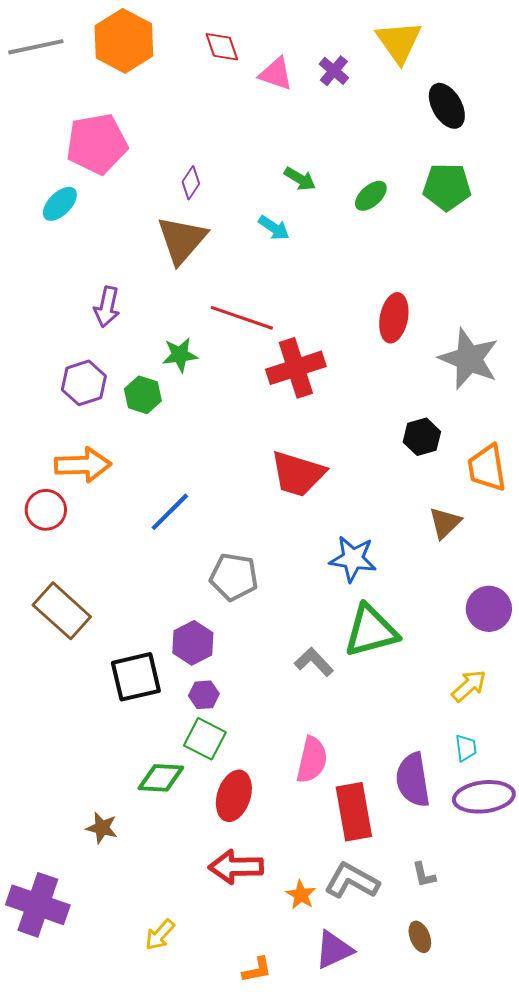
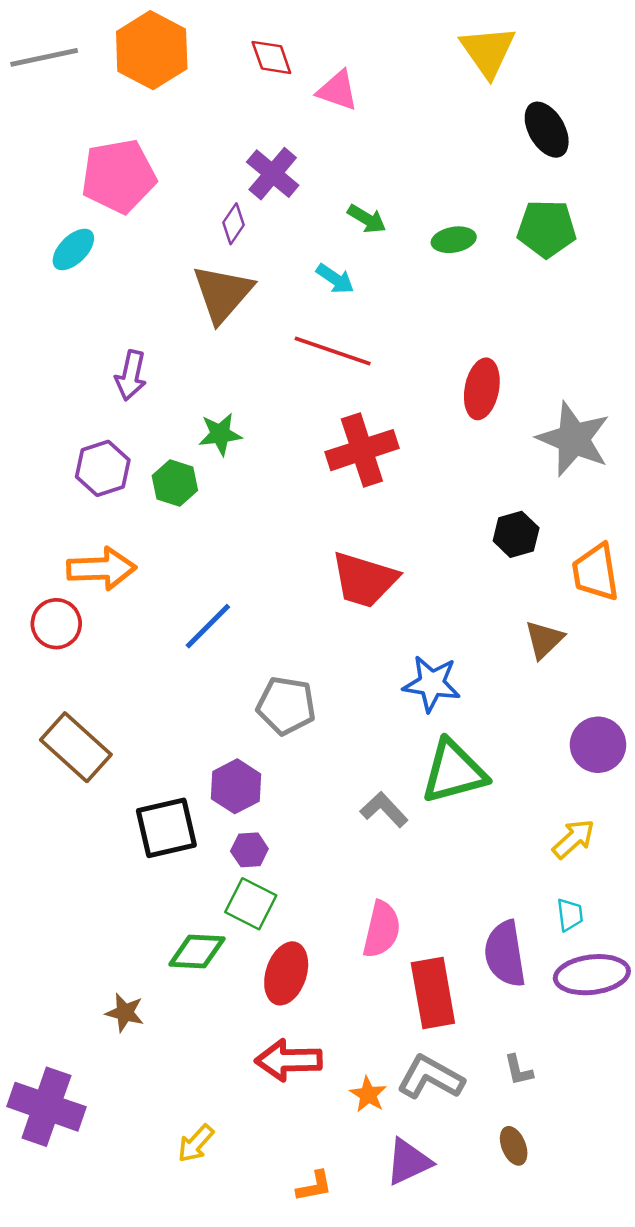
purple cross: (334, 71) -> (273, 174), moved, size x1.4
green ellipse: (371, 196) -> (454, 240), turned 32
red line: (242, 318) -> (333, 351), moved

